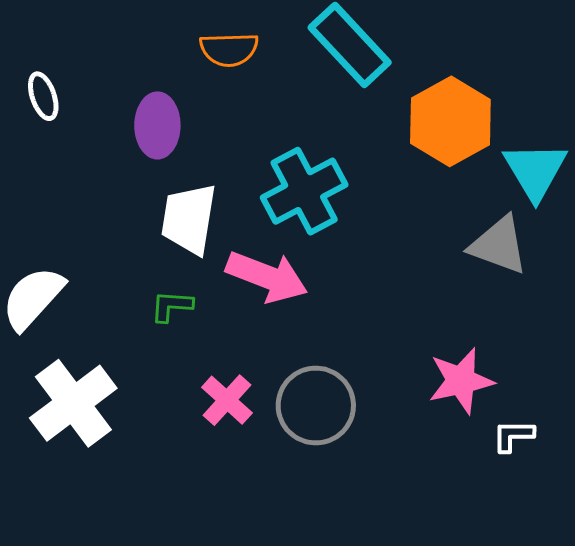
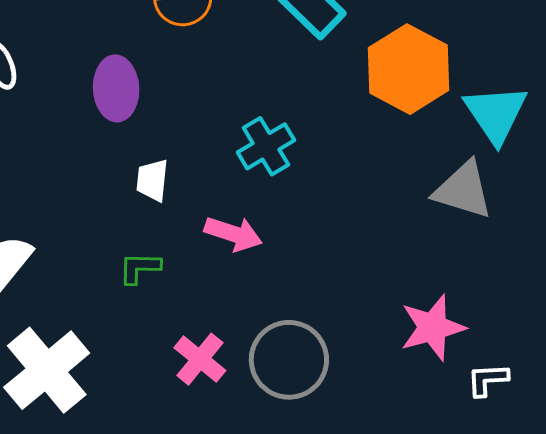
cyan cross: (304, 191) -> (266, 146), size x0.7
white trapezoid: (189, 219) -> (152, 180), size x0.6
pink arrow: (267, 277) -> (233, 234), size x0.7

